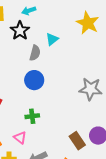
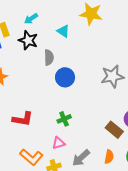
cyan triangle: (52, 39) -> (63, 31), moved, turned -32
blue circle: (34, 80) -> (65, 77), moved
pink triangle: (20, 138) -> (59, 143), turned -40

